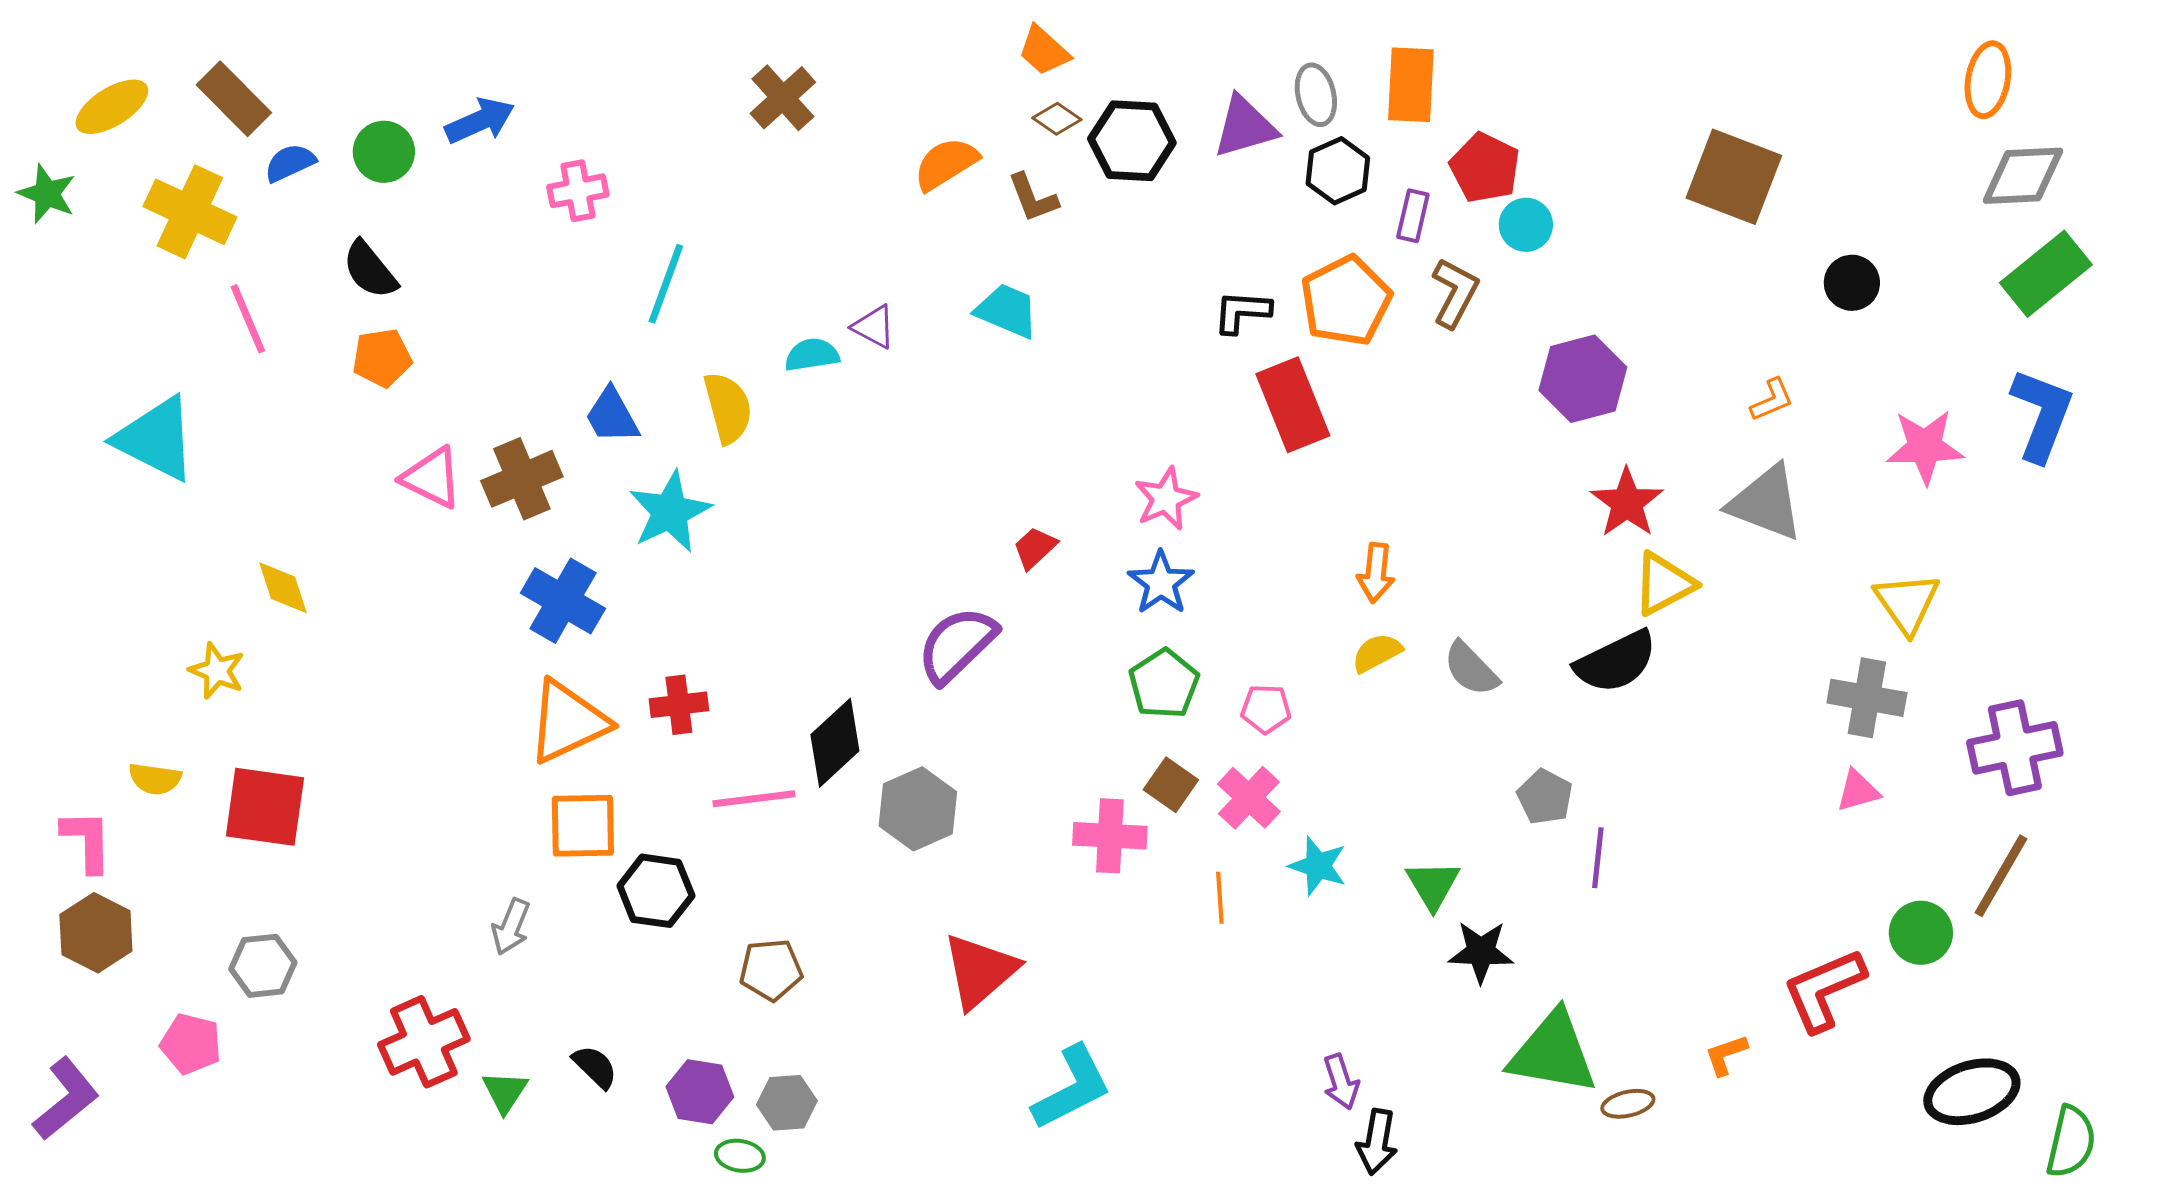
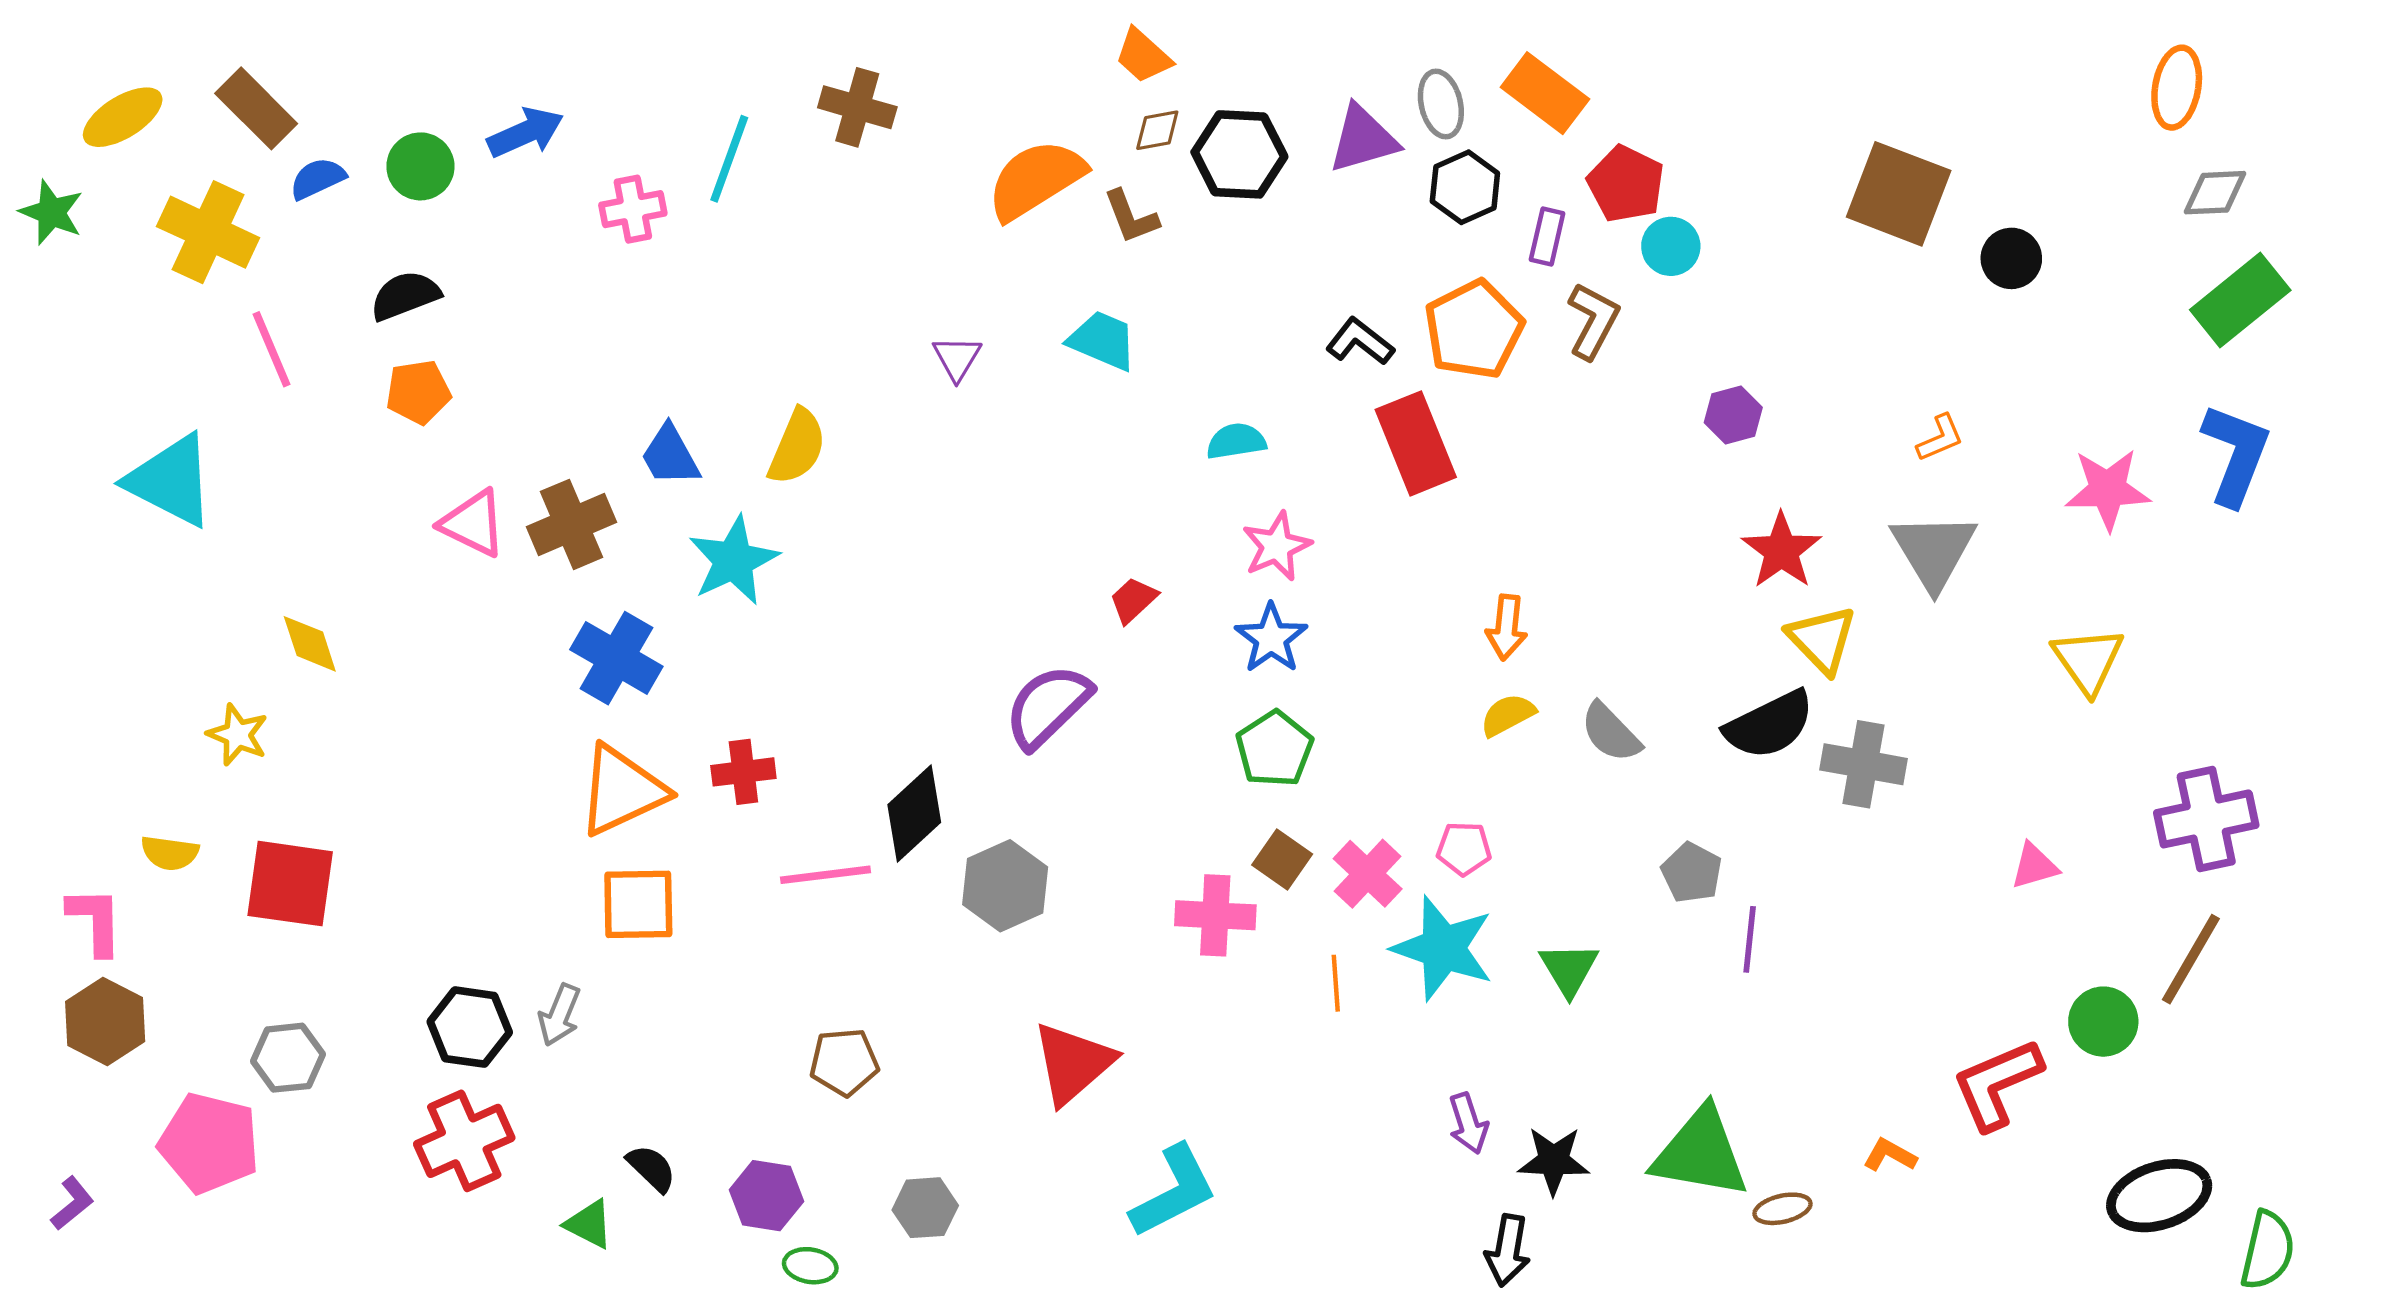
orange rectangle: (1411, 85) -> (1545, 93), turned -56
brown cross: (783, 98) -> (857, 107), turned -32
brown diamond: (1057, 119) -> (1157, 130), turned -45
orange semicircle: (946, 164) -> (1036, 180), size x1.4
gray diamond: (2023, 176) -> (2215, 193), size x0.7
black semicircle: (370, 270) -> (405, 296), turned 108
black circle: (1852, 283) -> (2011, 258), moved
cyan line: (666, 284) -> (729, 159), moved
black L-shape: (1242, 312) -> (1360, 342), turned 34
purple triangle: (874, 327) -> (957, 358), turned 33
cyan semicircle: (812, 355) -> (1236, 441), moved
purple hexagon: (1583, 379) -> (1733, 415), size x0.6
yellow semicircle: (728, 408) -> (797, 447), turned 38
gray triangle: (1766, 503) -> (1934, 551), turned 38
yellow triangle: (1664, 584) -> (1822, 639), turned -46
gray cross: (1867, 698) -> (1864, 764), moved
pink pentagon: (1266, 709) -> (1464, 849), moved
cyan star: (1318, 866) -> (1443, 948), size x1.6
black hexagon: (656, 891) -> (470, 1027), moved
black star: (1481, 952) -> (1554, 1161), moved
pink pentagon: (191, 1044) -> (209, 1143), size x1.5
orange L-shape: (1726, 1055) -> (1890, 1155), turned 48
purple arrow: (1341, 1082) -> (1468, 1123), moved
green triangle: (505, 1092) -> (589, 1224), moved, turned -36
purple L-shape: (66, 1099) -> (72, 1203), size x0.6
gray hexagon: (787, 1103) -> (925, 1208), moved

